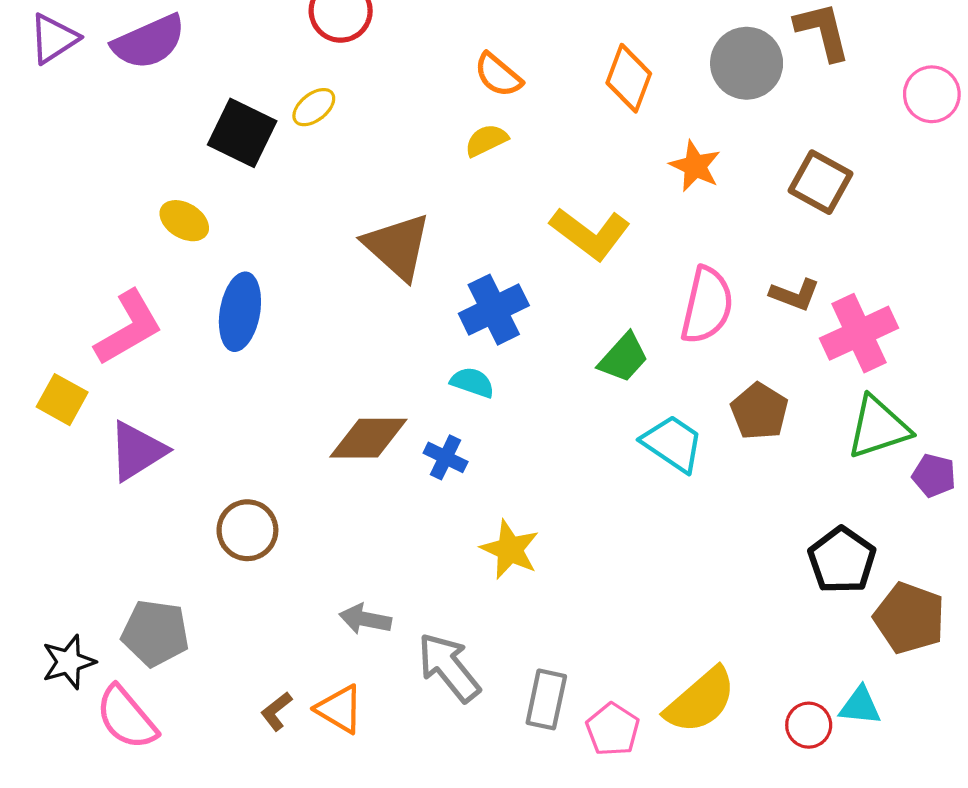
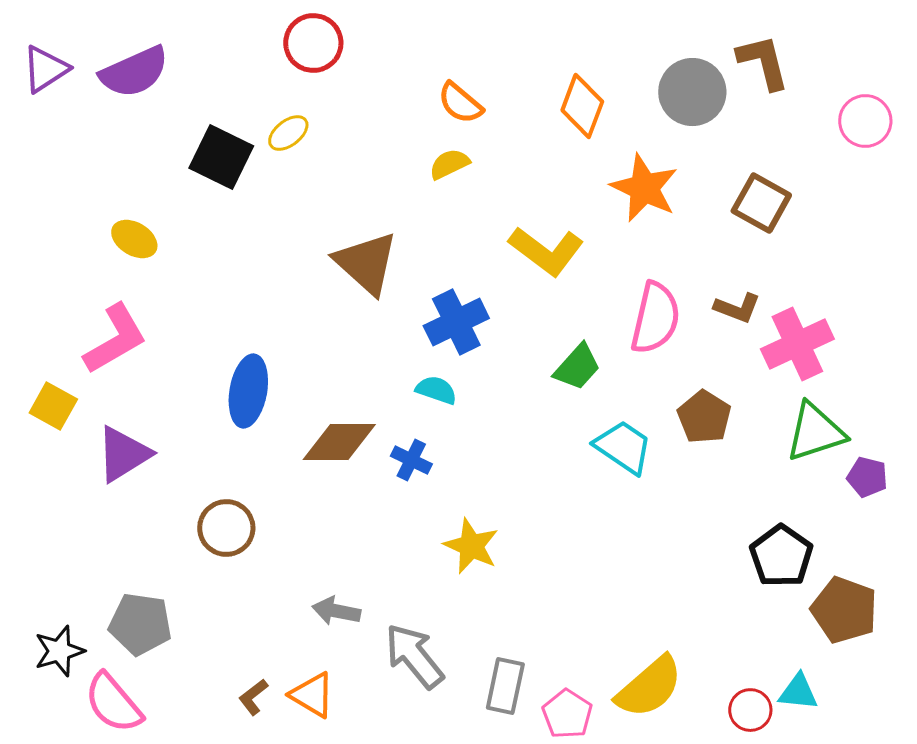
orange star: (695, 166) -> (644, 188), size x1.4
yellow ellipse: (184, 221) -> (134, 239), moved
blue ellipse: (240, 312) -> (248, 391), moved

